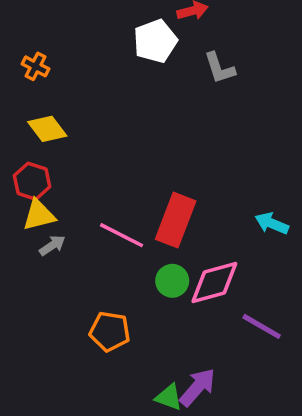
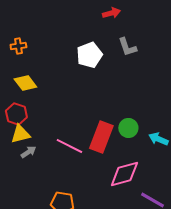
white pentagon: (155, 41) -> (89, 55), moved
orange cross: (35, 66) -> (18, 46), turned -35
green circle: (172, 281) -> (128, 128), moved

